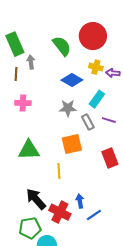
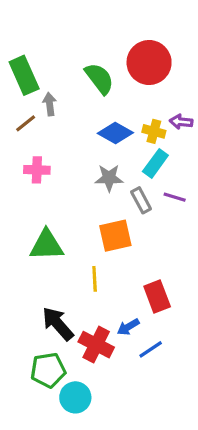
yellow cross: (96, 67) -> (154, 131), moved
brown line: (16, 74) -> (26, 123), turned 48
red rectangle: (110, 158) -> (157, 296), moved
blue arrow: (80, 201) -> (128, 327), turned -112

